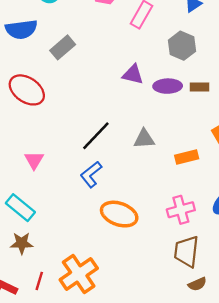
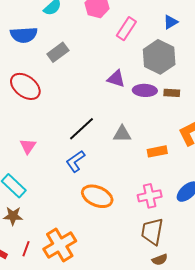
gray hexagon: (182, 46) -> (159, 57), size x1.4

